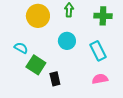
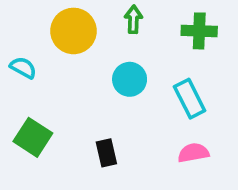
cyan semicircle: (21, 48) -> (23, 68), moved
green square: (36, 65) -> (33, 137), moved

